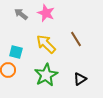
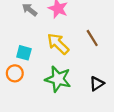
green star: (46, 75) -> (58, 79), turned -30

